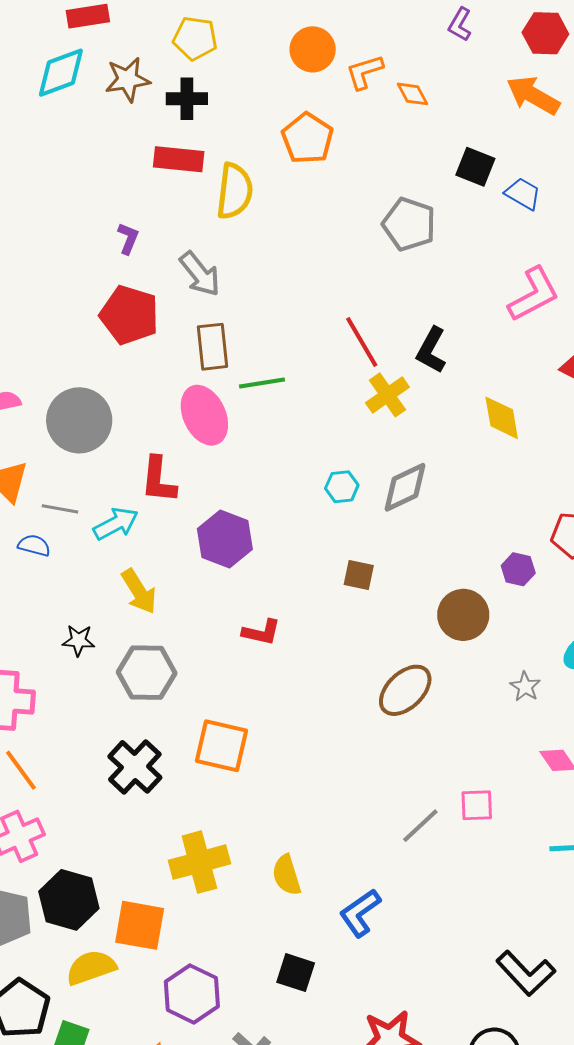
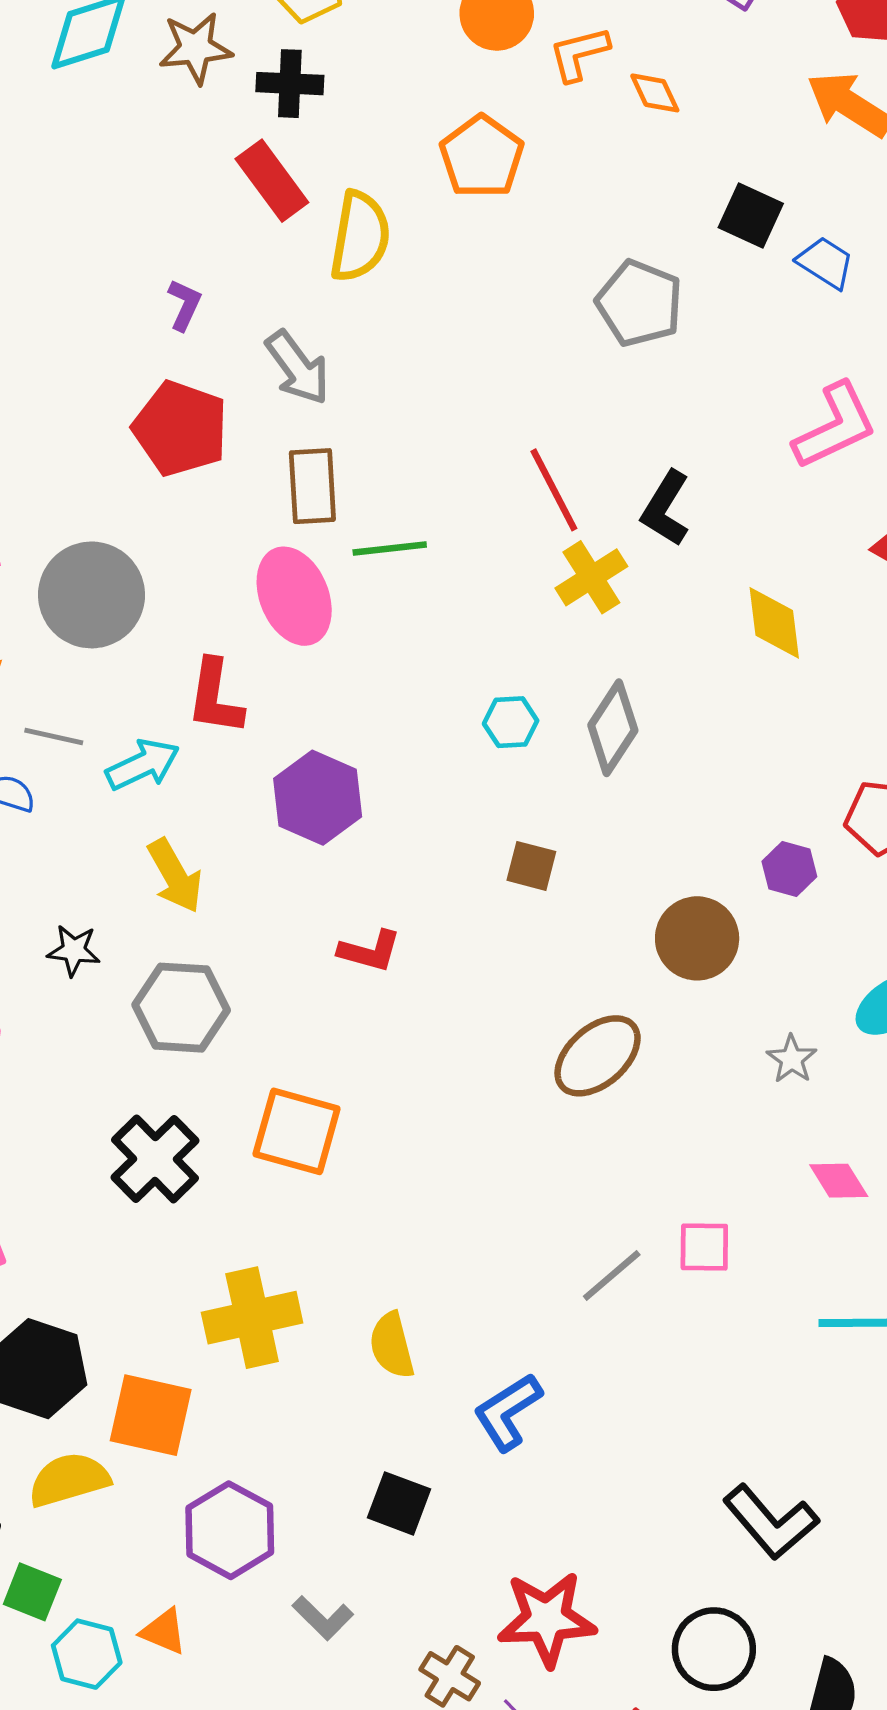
red rectangle: (179, 159) -> (272, 181), turned 45
gray diamond: (405, 487) -> (613, 728), turned -34

